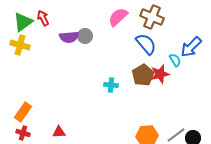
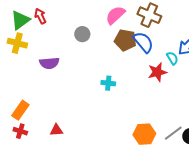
purple semicircle: (69, 37) -> (49, 63), moved
brown pentagon: (143, 75) -> (125, 40), moved, turned -30

